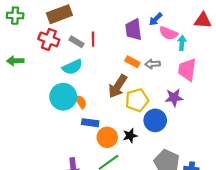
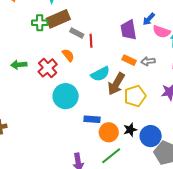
green cross: (15, 16) -> (40, 23), moved
red cross: (49, 39) -> (48, 68), moved, turned 30
gray rectangle: (76, 42) -> (77, 33), moved
cyan semicircle: (72, 67) -> (100, 74), moved
orange semicircle: (81, 102) -> (68, 55), moved
blue circle: (155, 120) -> (151, 136), moved

